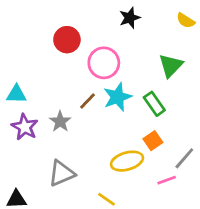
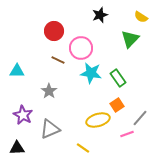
green triangle: (171, 66) -> (130, 39), moved
cyan star: (117, 97) -> (91, 73), turned 30
brown line: (87, 101) -> (58, 60), moved, turned 72
purple star: (25, 127) -> (23, 115), moved

